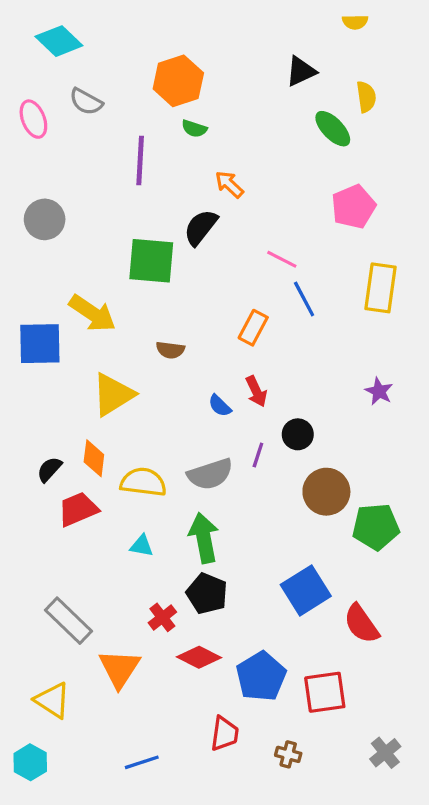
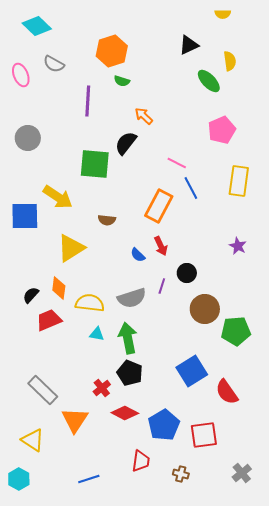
orange rectangle: (253, 328) -> (159, 206), size x1.5
cyan triangle: (142, 546) -> (97, 334), moved

